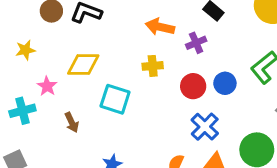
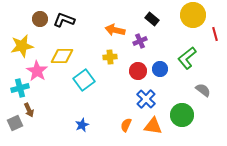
yellow star: (25, 50) -> (22, 46), size x1.6
pink star: (47, 86) -> (37, 71), size x1.5
cyan square: (115, 99) -> (84, 80), turned 35
brown arrow: (72, 122) -> (29, 110), moved

